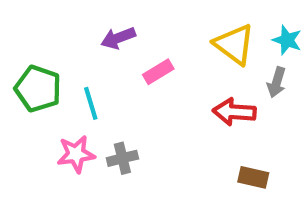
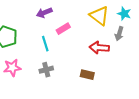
cyan line: (91, 103) -> (45, 44), moved
pink star: (76, 154) -> (12, 68), moved
brown rectangle: (253, 177) -> (87, 75), moved

